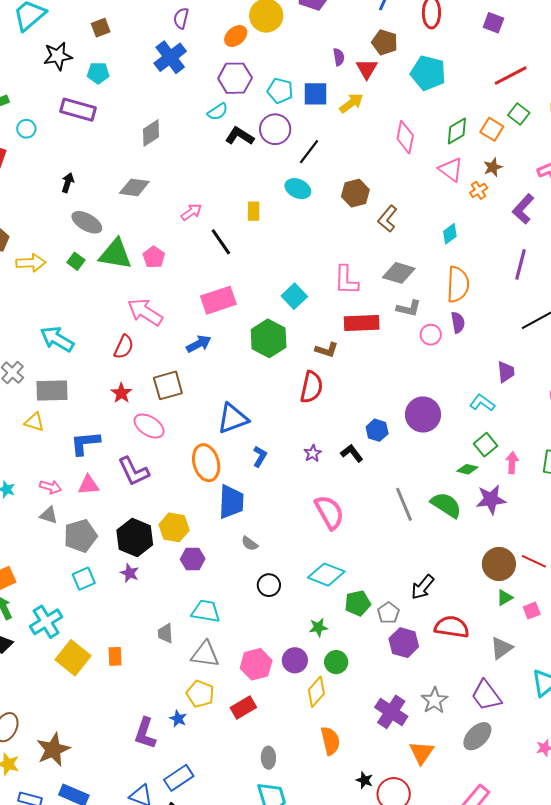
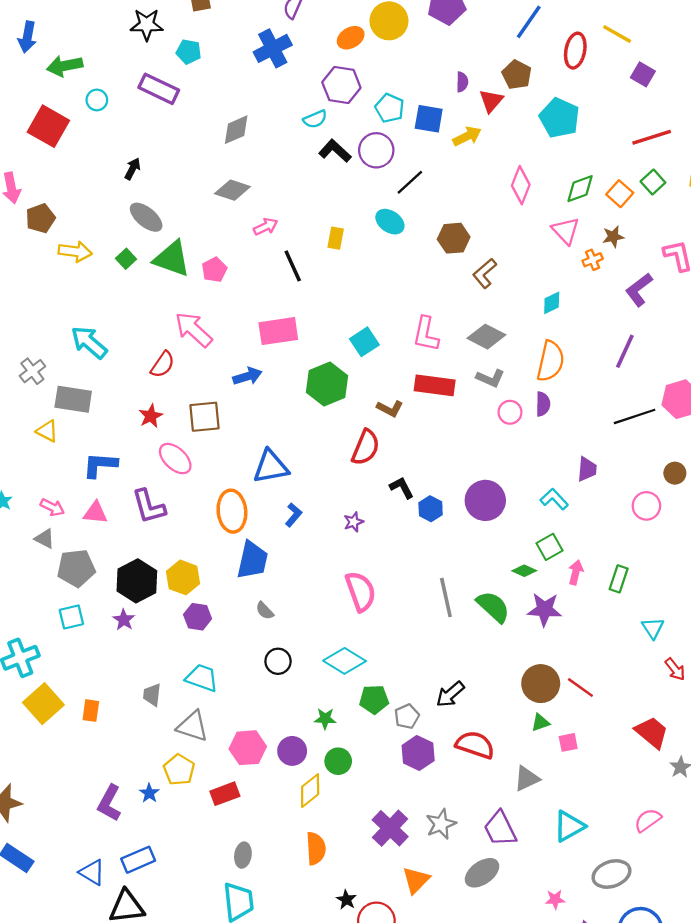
gray diamond: (134, 187) -> (232, 190), moved
black L-shape: (352, 453) -> (402, 488), moved

